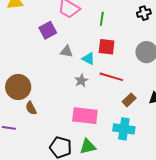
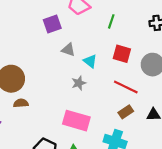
red square: (107, 47) -> (122, 54), moved
red line: (111, 77) -> (126, 87), moved
brown semicircle: (31, 108) -> (21, 103), turned 104

